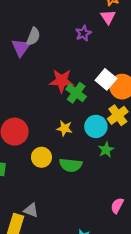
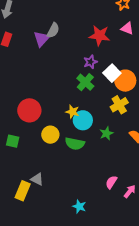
pink triangle: (108, 17) -> (127, 28), moved, turned -40
purple star: (83, 33) -> (90, 62), moved
red star: (62, 81) -> (99, 36), moved
cyan circle: (96, 126) -> (83, 120), moved

